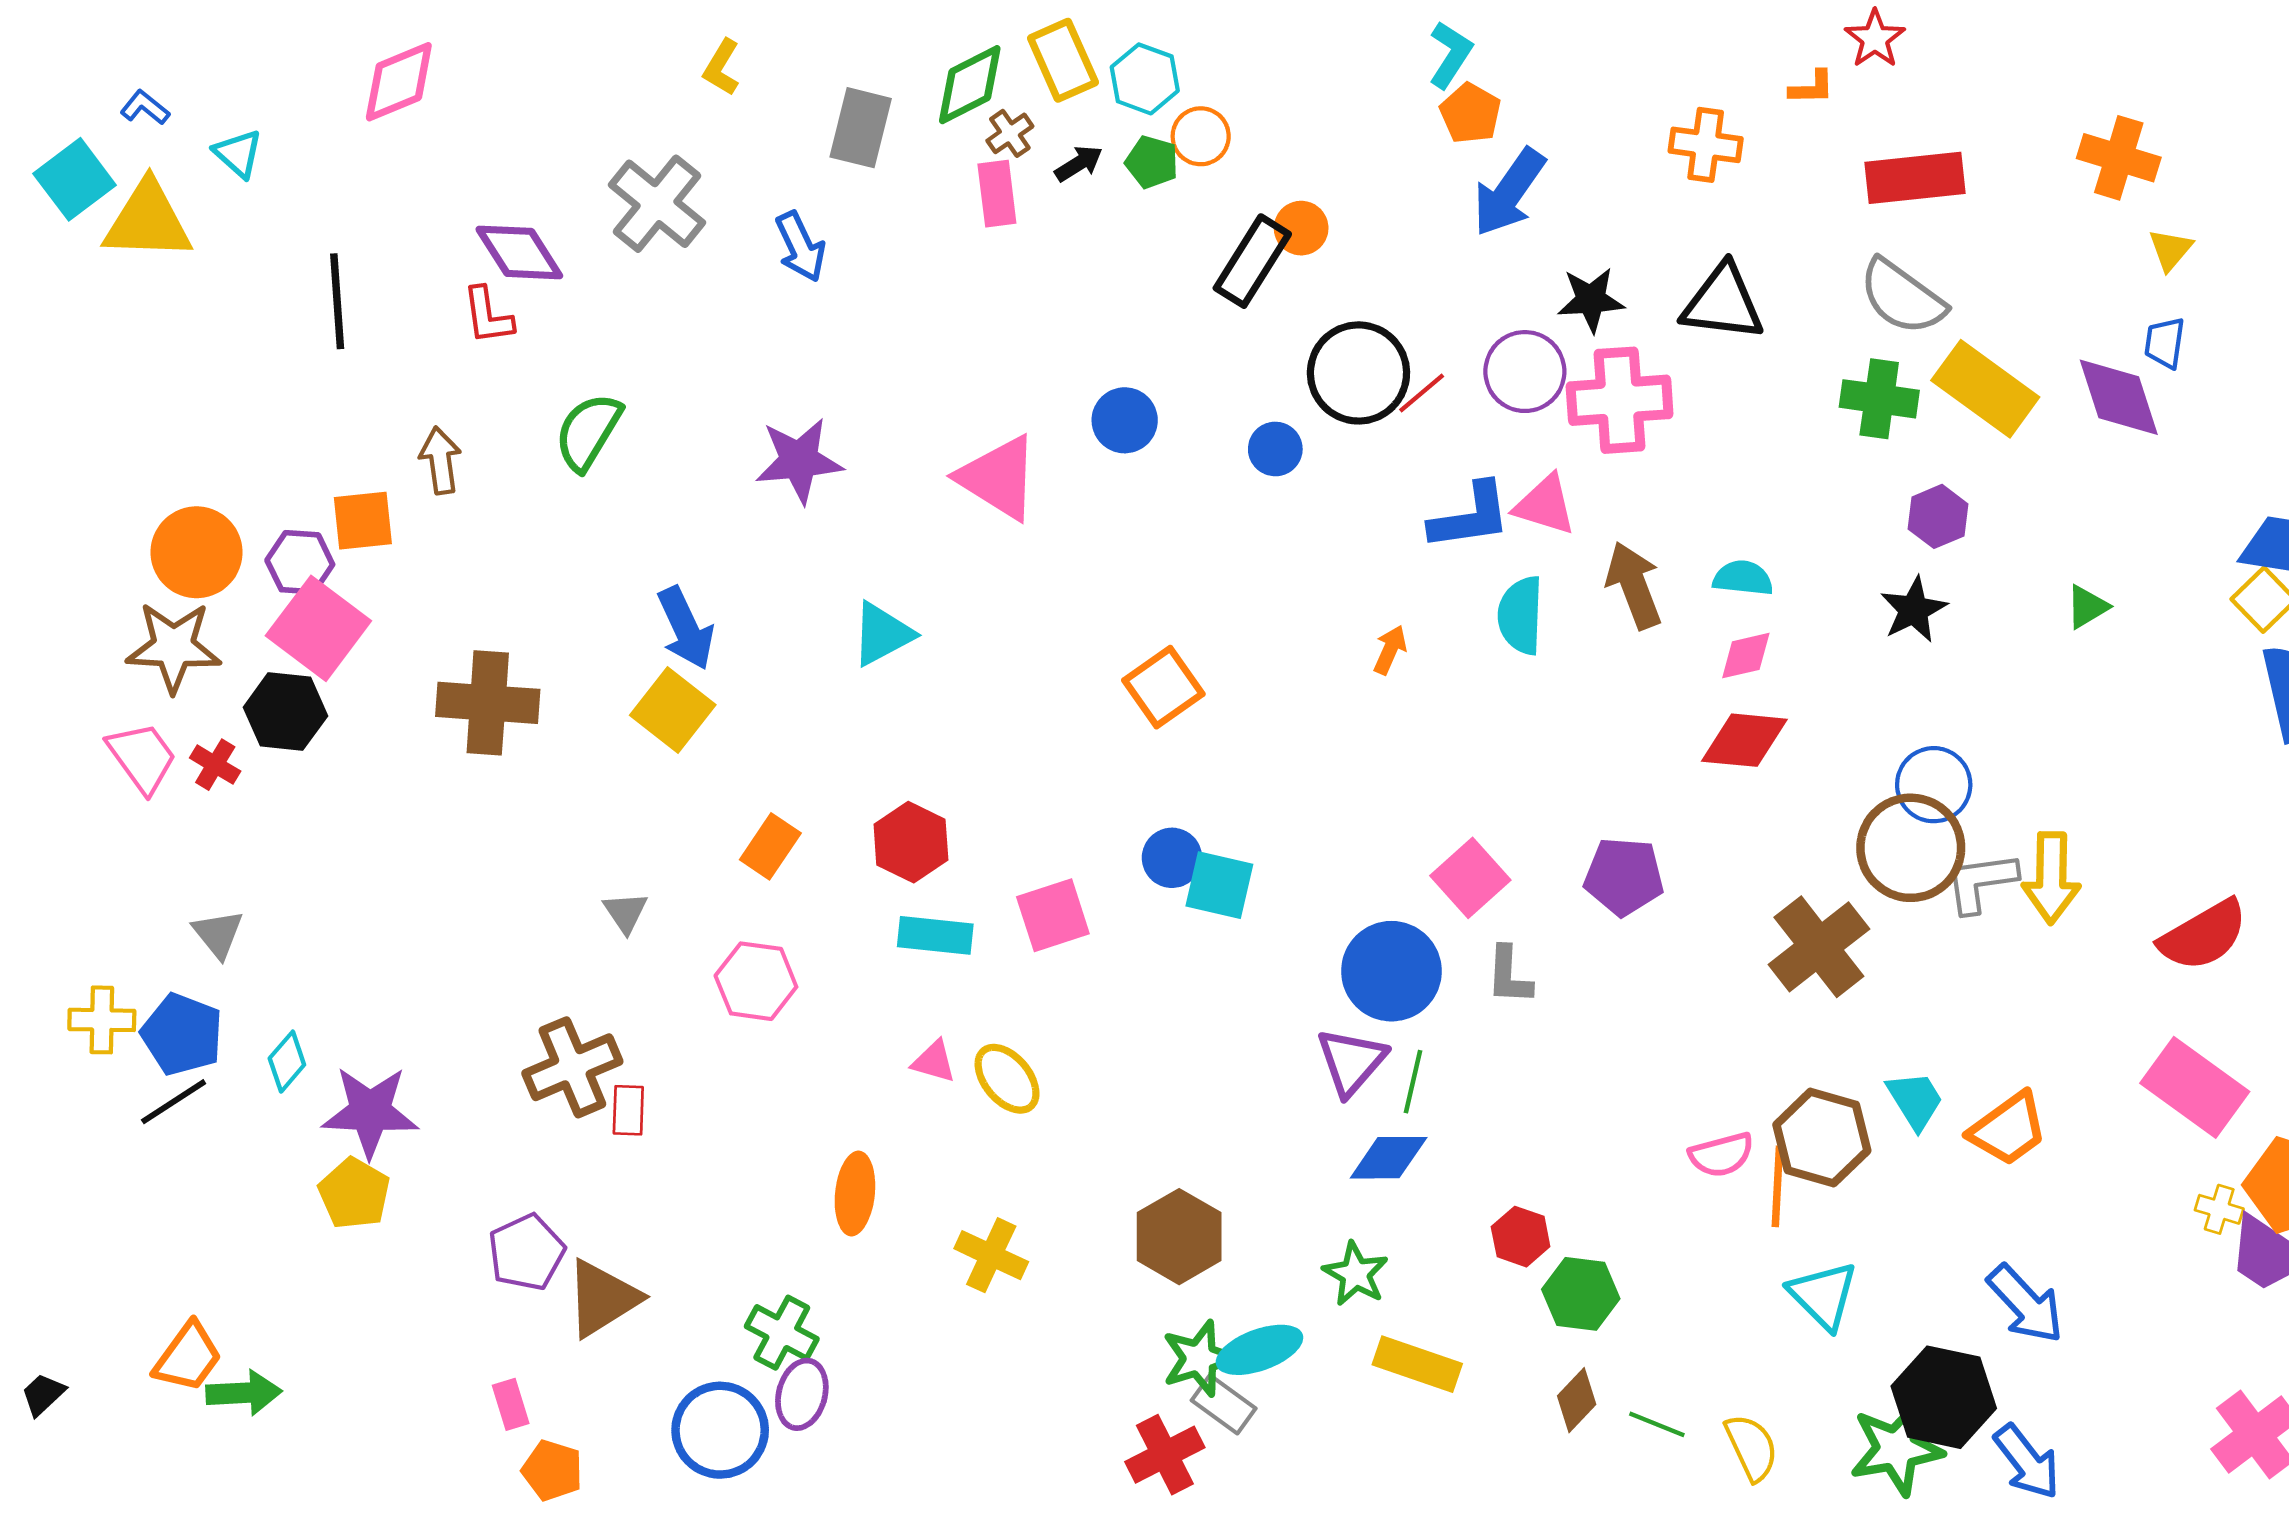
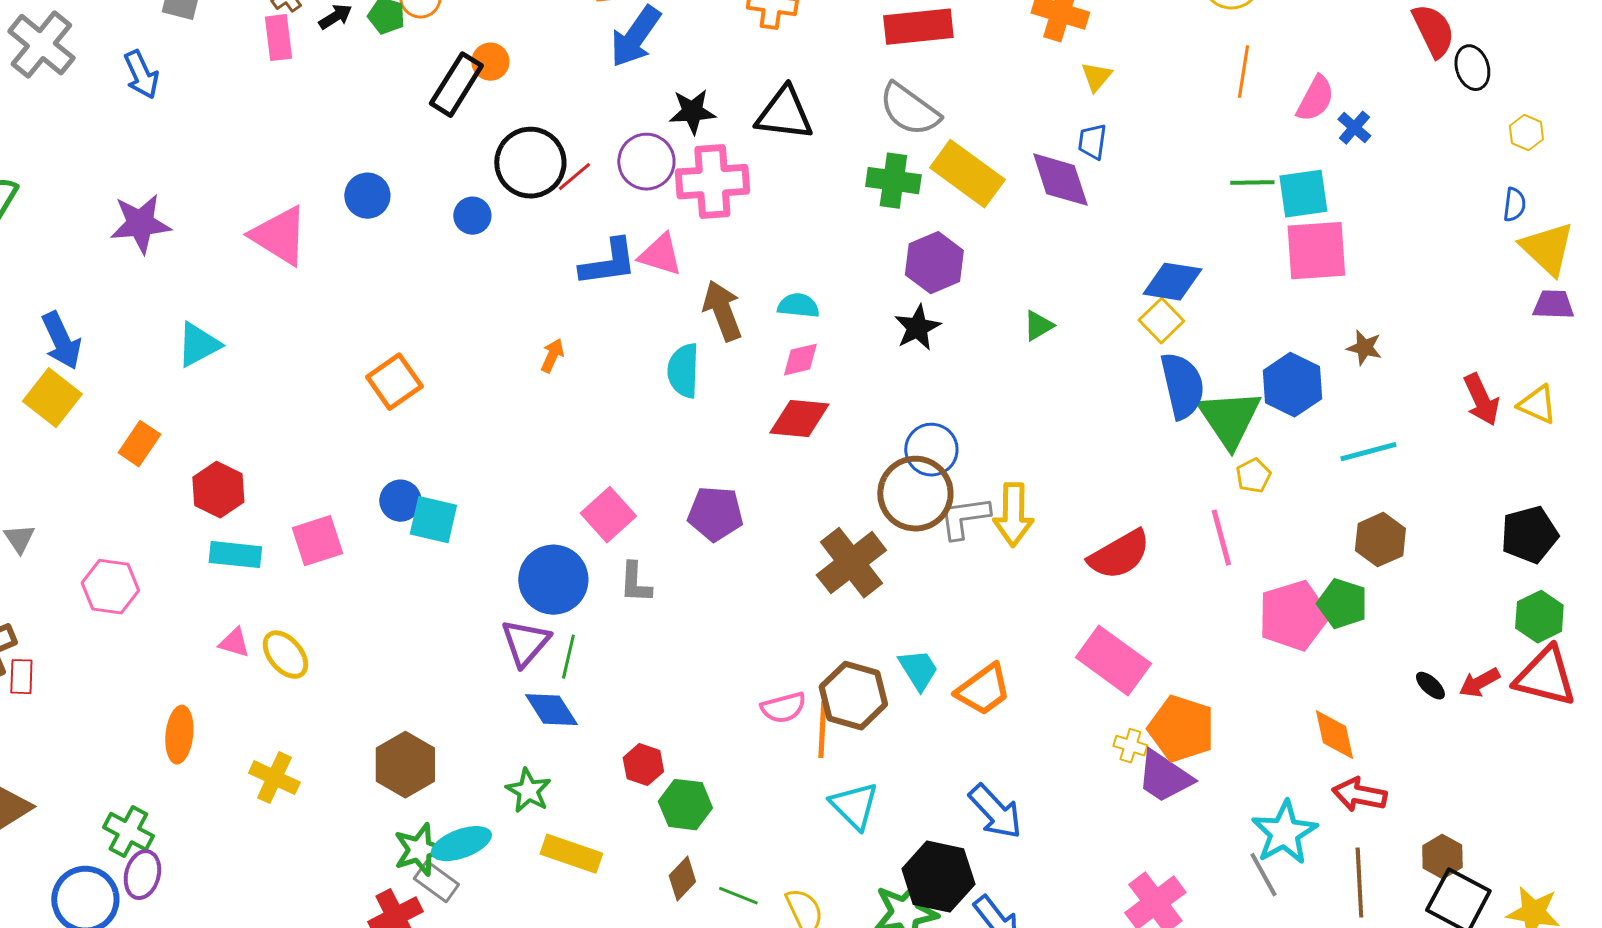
purple hexagon: (1938, 516) -> (934, 263), size x1.4
cyan semicircle: (1521, 615) -> (683, 371), moved
orange rectangle: (770, 846) -> (139, 444), moved
blue diamond: (1389, 1158) -> (551, 710), turned 58

